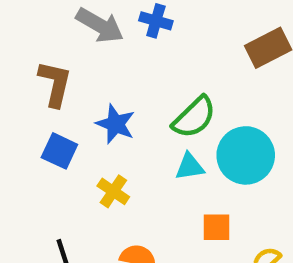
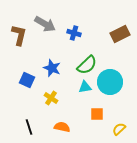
blue cross: (156, 21) -> (74, 33), moved
brown L-shape: (55, 84) -> (19, 35), moved

